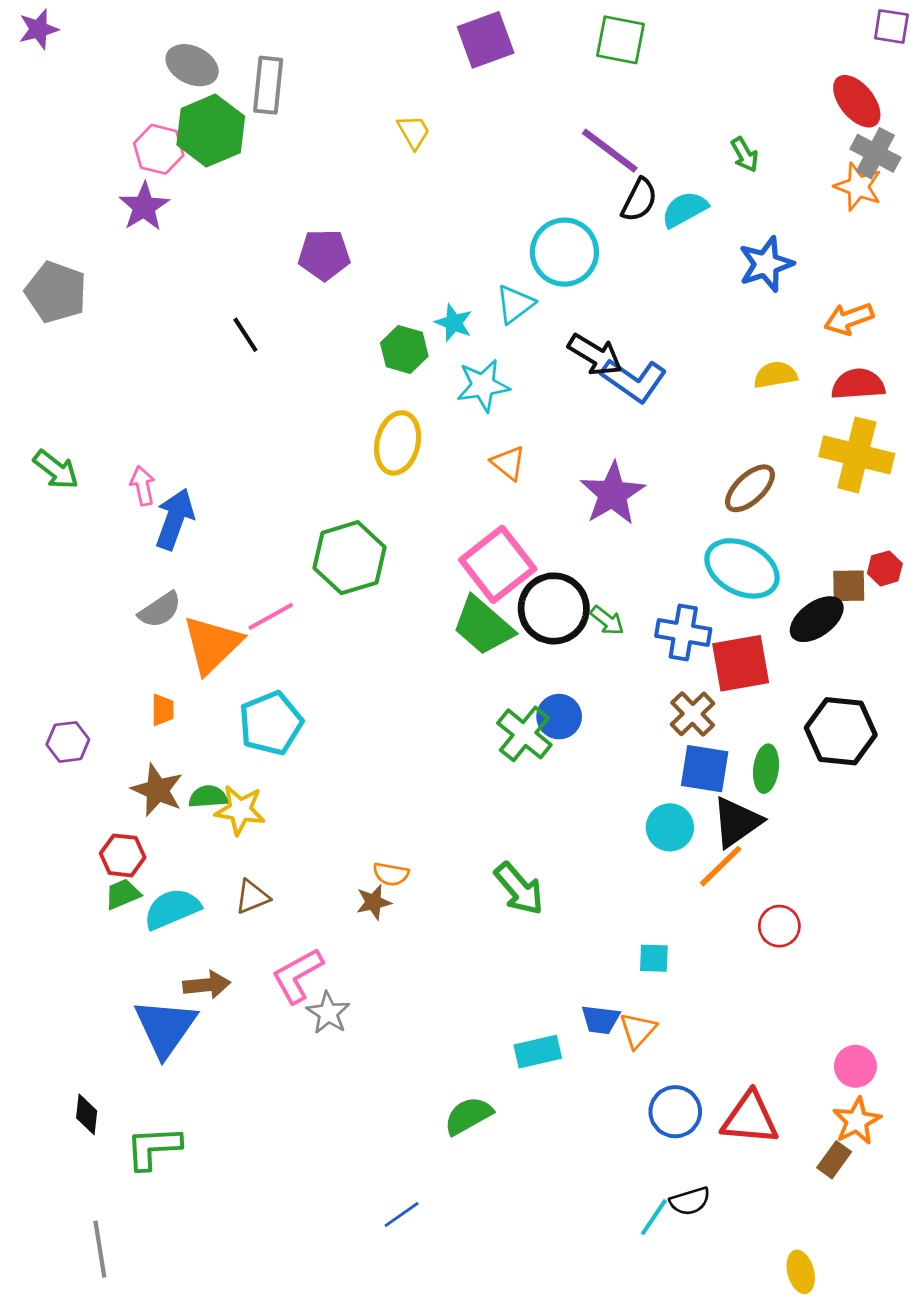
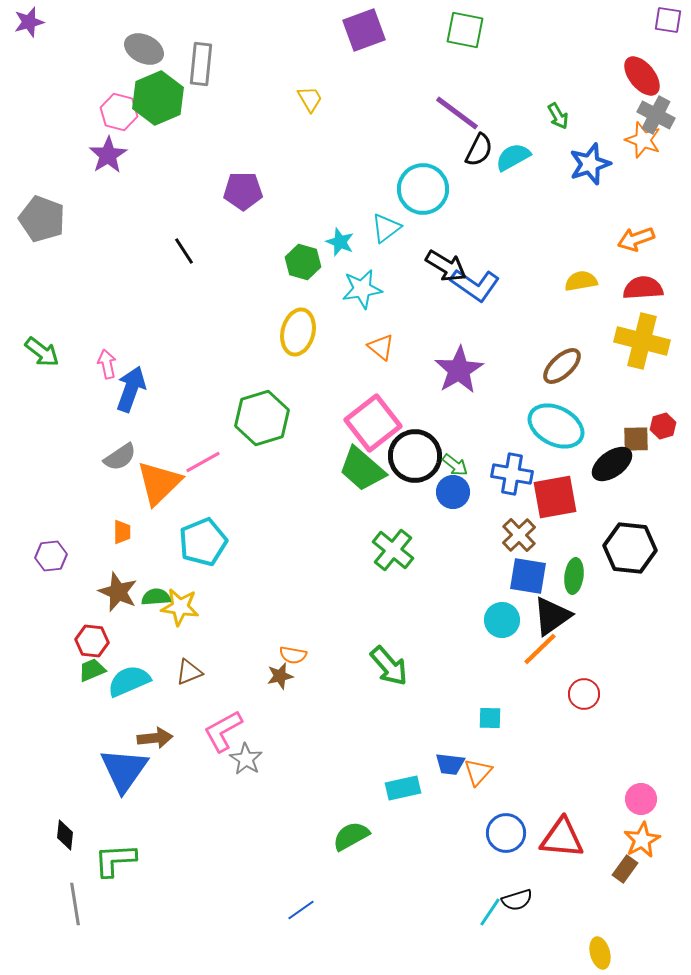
blue star: (766, 264) -> (590, 164), moved
blue circle: (559, 717) -> (453, 492), moved
gray line: (100, 1249) -> (75, 904), moved

